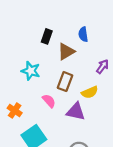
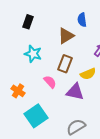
black rectangle: (47, 36) -> (28, 22), moved

